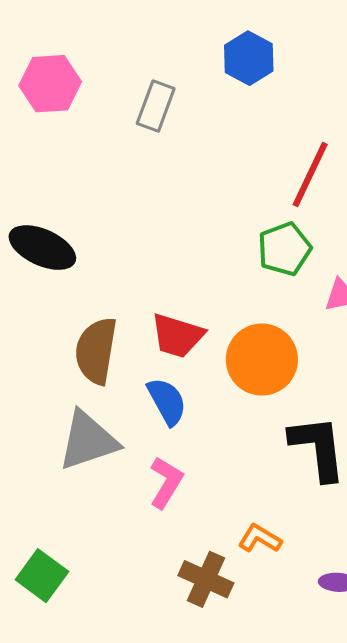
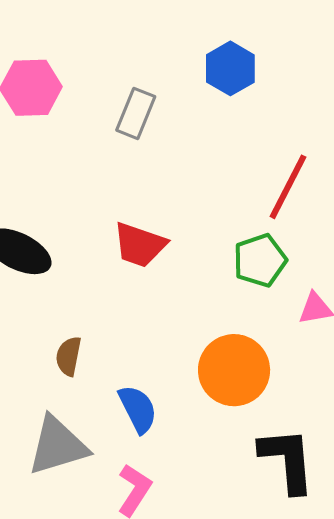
red trapezoid: (177, 336) -> (140, 245), moved
brown semicircle: (96, 351) -> (69, 356), size x0.6

